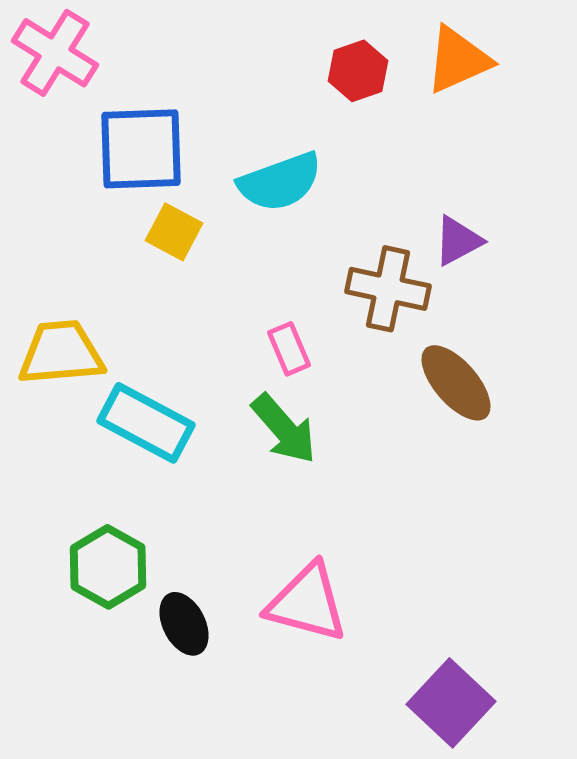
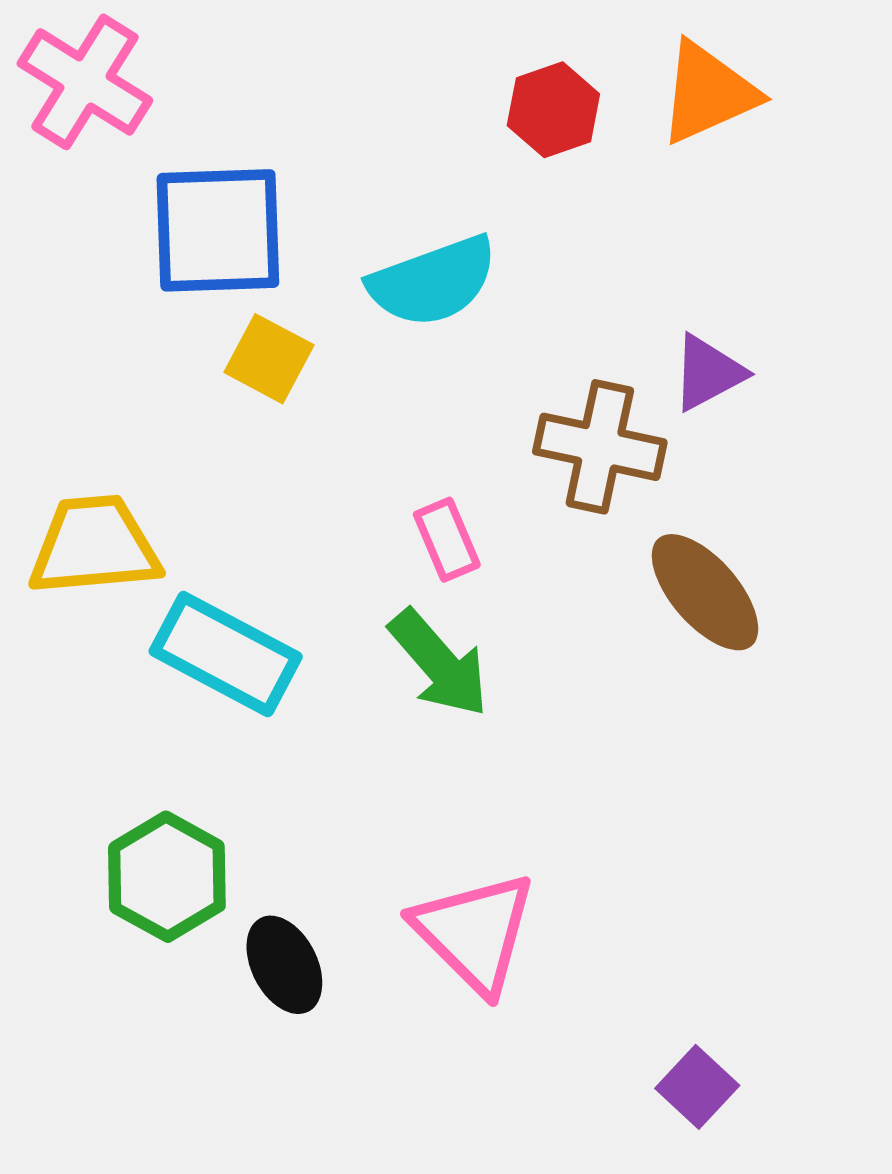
pink triangle: (307, 603) -> (475, 932), turned 30
purple square: (451, 703) -> (697, 1087), size x0.6

